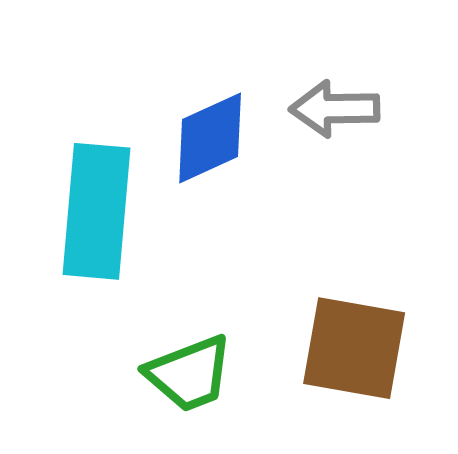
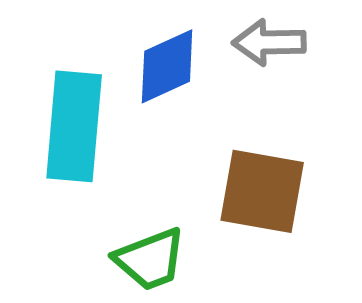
brown square: (354, 348) -> (262, 191), moved

